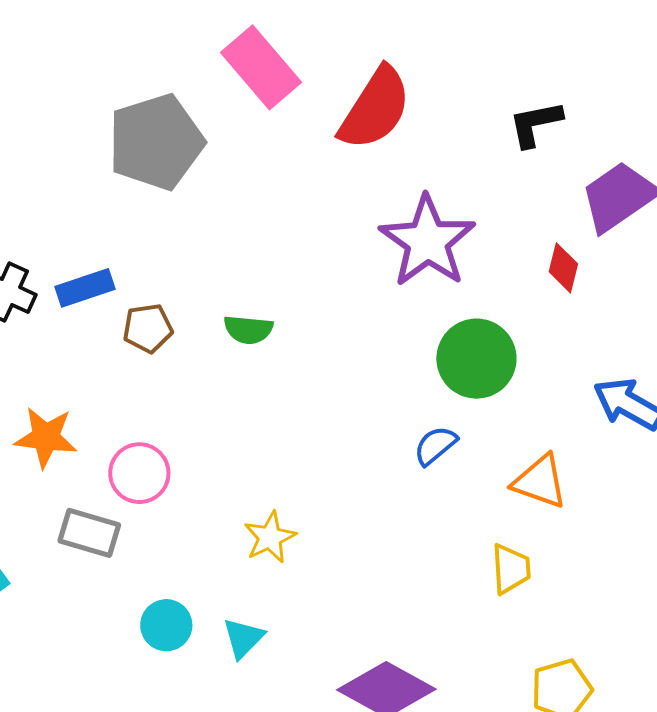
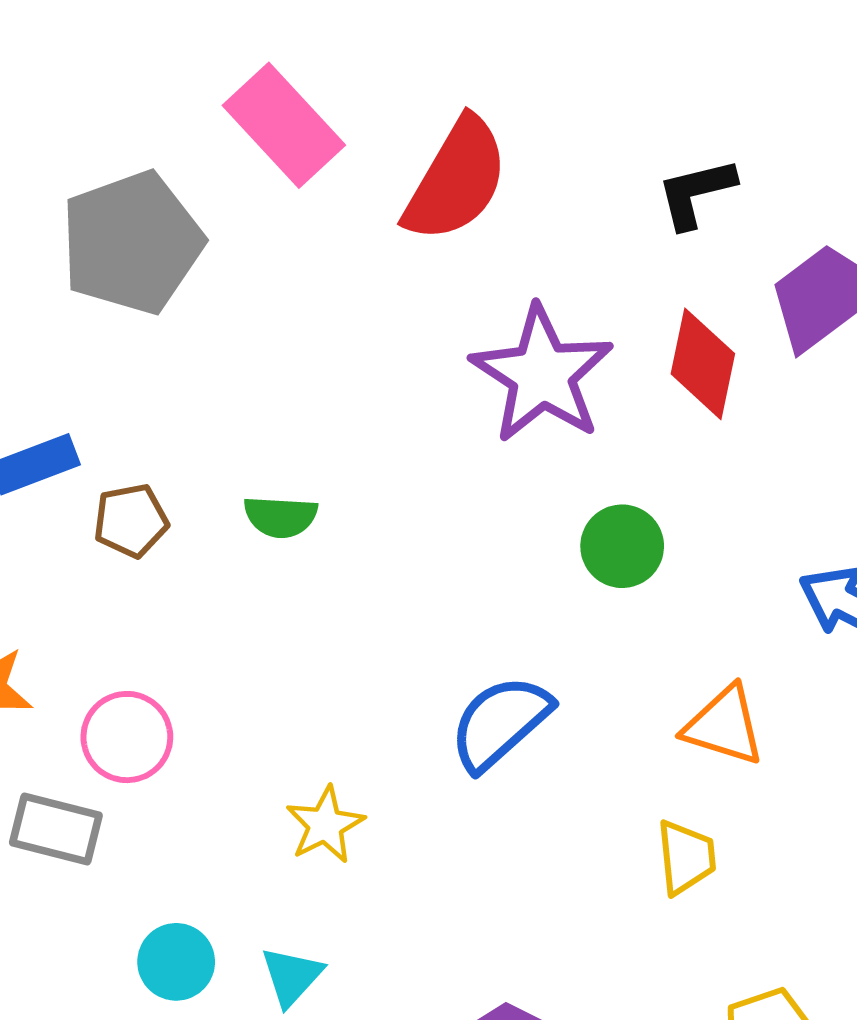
red diamond: (563, 268) -> (703, 364), moved, size x1.5
green circle: (476, 359) -> (622, 546), size x0.7
blue semicircle: (435, 445) -> (500, 723), moved, size x1.6

